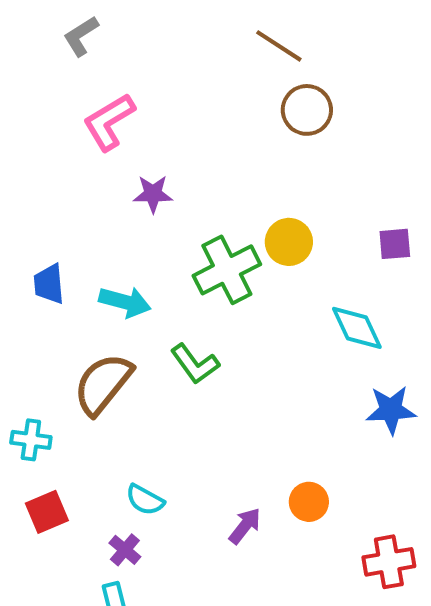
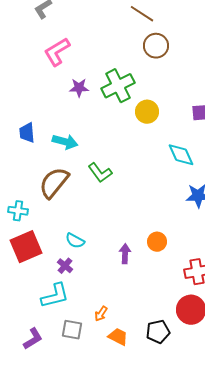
green cross: (227, 270) -> (118, 86), moved
red square: (47, 512) -> (26, 247), size x1.5
purple arrow: (245, 526) -> (125, 254), turned -36

